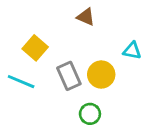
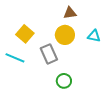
brown triangle: (86, 17) -> (70, 13), moved, turned -32
yellow circle: (101, 75) -> (65, 35), moved

